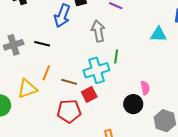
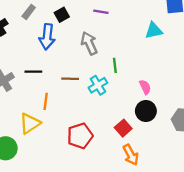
cyan cross: (96, 70) -> (98, 85), size x0.7
brown line: (69, 82) -> (70, 79), moved
pink semicircle: (145, 88) -> (145, 87), moved
red square: (89, 94) -> (123, 128), moved

